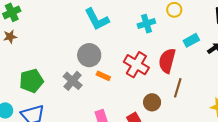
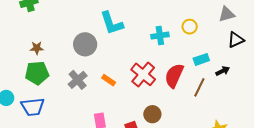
brown star: (10, 37) -> (37, 48), moved
gray circle: (89, 55) -> (85, 44), moved
brown line: (178, 88) -> (199, 87), moved

